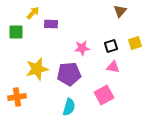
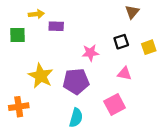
yellow arrow: (33, 13) -> (36, 14), turned 40
black square: (111, 46) -> (121, 42), moved
yellow star: (37, 69) -> (41, 76), turned -30

